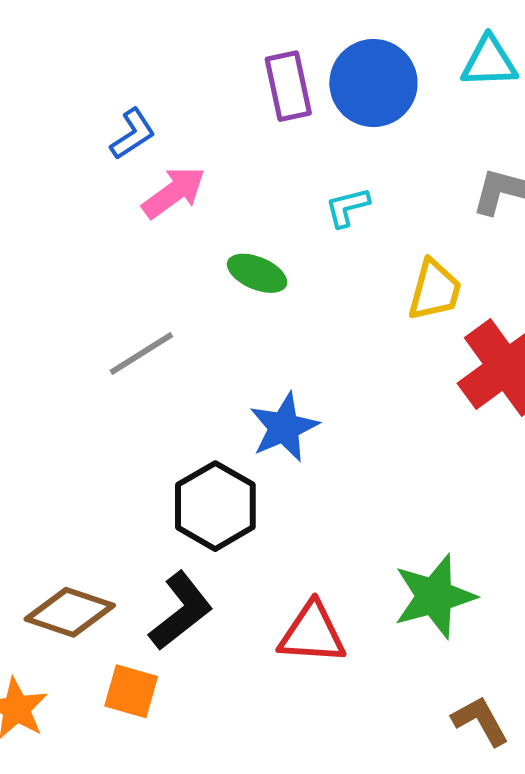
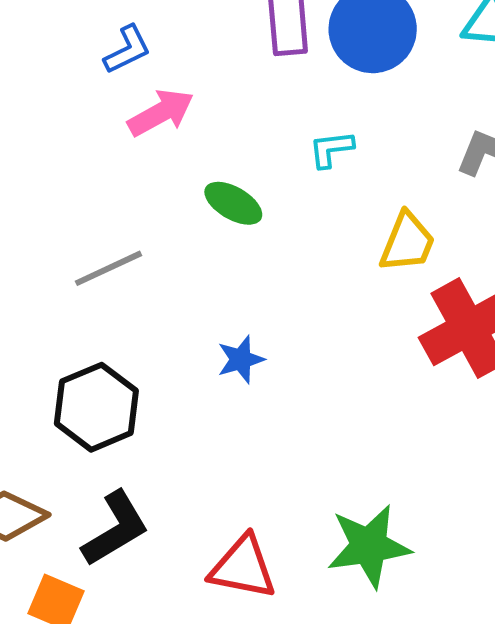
blue star: (284, 427) -> (241, 359), size x0.7
black hexagon: (215, 506) -> (96, 407), moved

